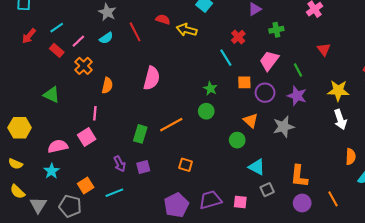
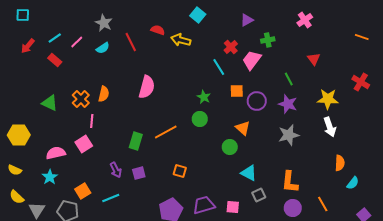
pink line: (78, 41) -> (77, 42), moved
pink trapezoid: (269, 61) -> (252, 60), moved
orange cross: (84, 66) -> (81, 99), moved
gray star: (284, 127) -> (289, 135), moved

